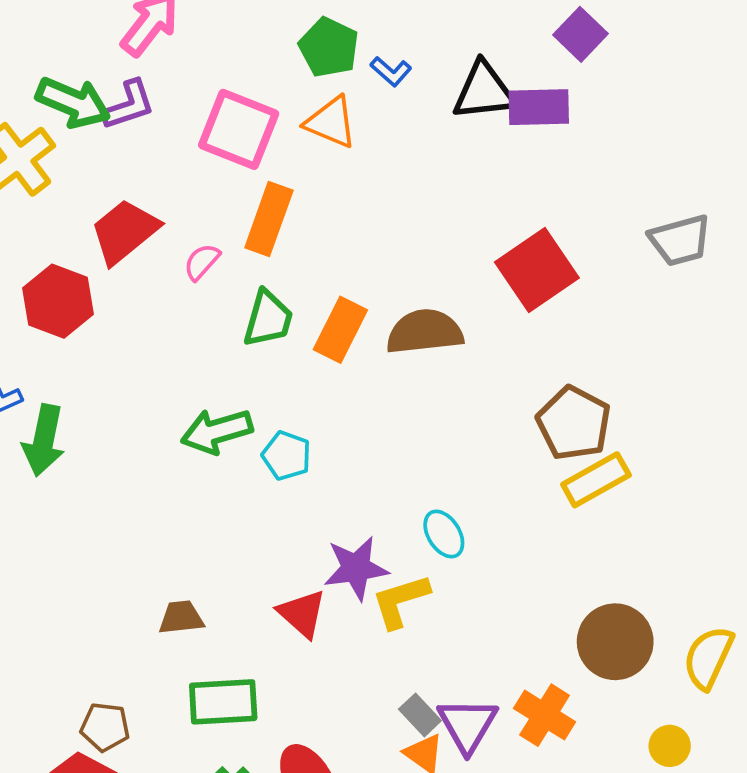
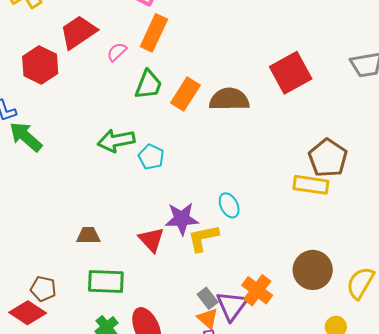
brown pentagon: (574, 423) -> (328, 158), moved
green arrow: (44, 440) -> (26, 137), turned 114
yellow rectangle: (596, 480) -> (311, 185), turned 32
orange cross: (545, 715) -> (257, 290), moved

